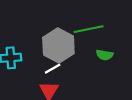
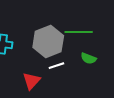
white line: (53, 69) -> (56, 66), moved

